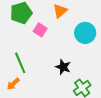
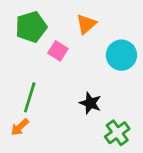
green line: (20, 63) -> (30, 97), turned 40

